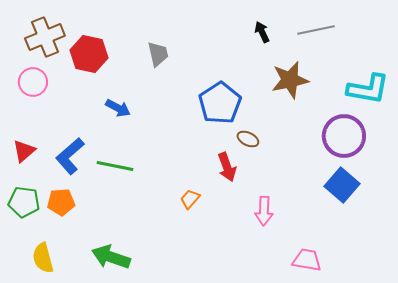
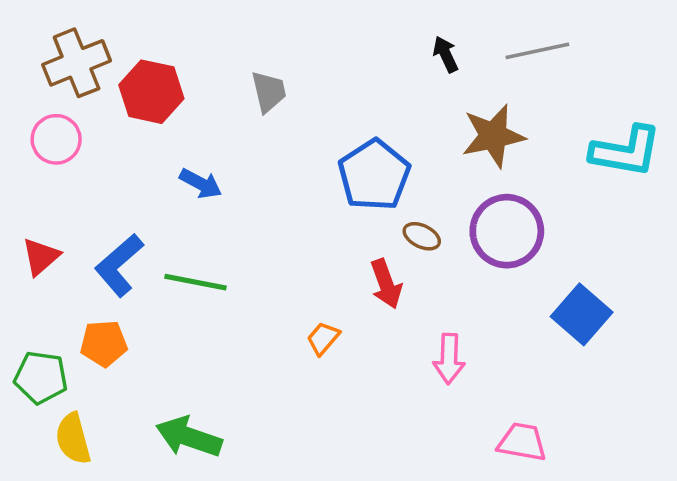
purple circle: (344, 136) -> (507, 231), moved
green pentagon: (24, 202) -> (41, 377), moved

